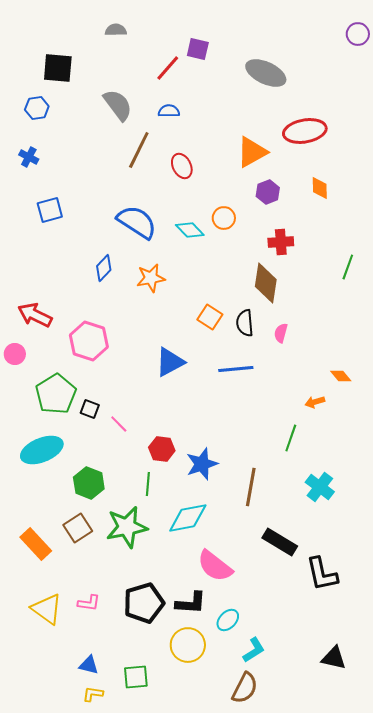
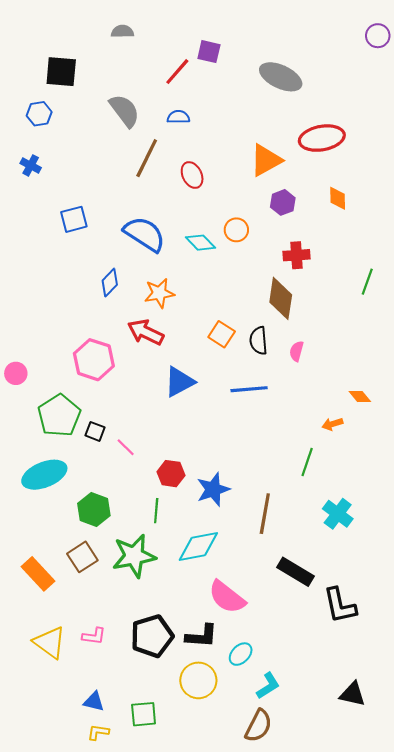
blue square: (50, 210) -> (74, 219), moved
red arrow: (35, 315) -> (146, 332), moved

